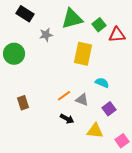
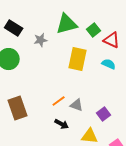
black rectangle: (25, 14) -> (14, 28), moved
red triangle: (117, 35) -> (112, 40), turned 30
cyan semicircle: (102, 83) -> (109, 64), moved
brown rectangle: (23, 103) -> (18, 108), size x1.6

